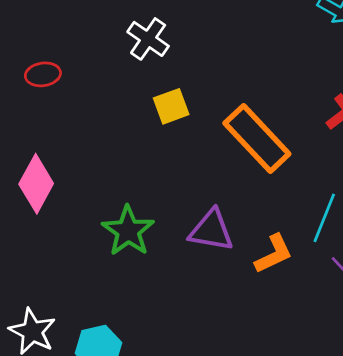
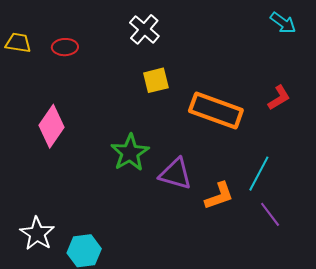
orange rectangle: (257, 139) -> (216, 110), turned -33
green star: (128, 231) -> (130, 153), moved

